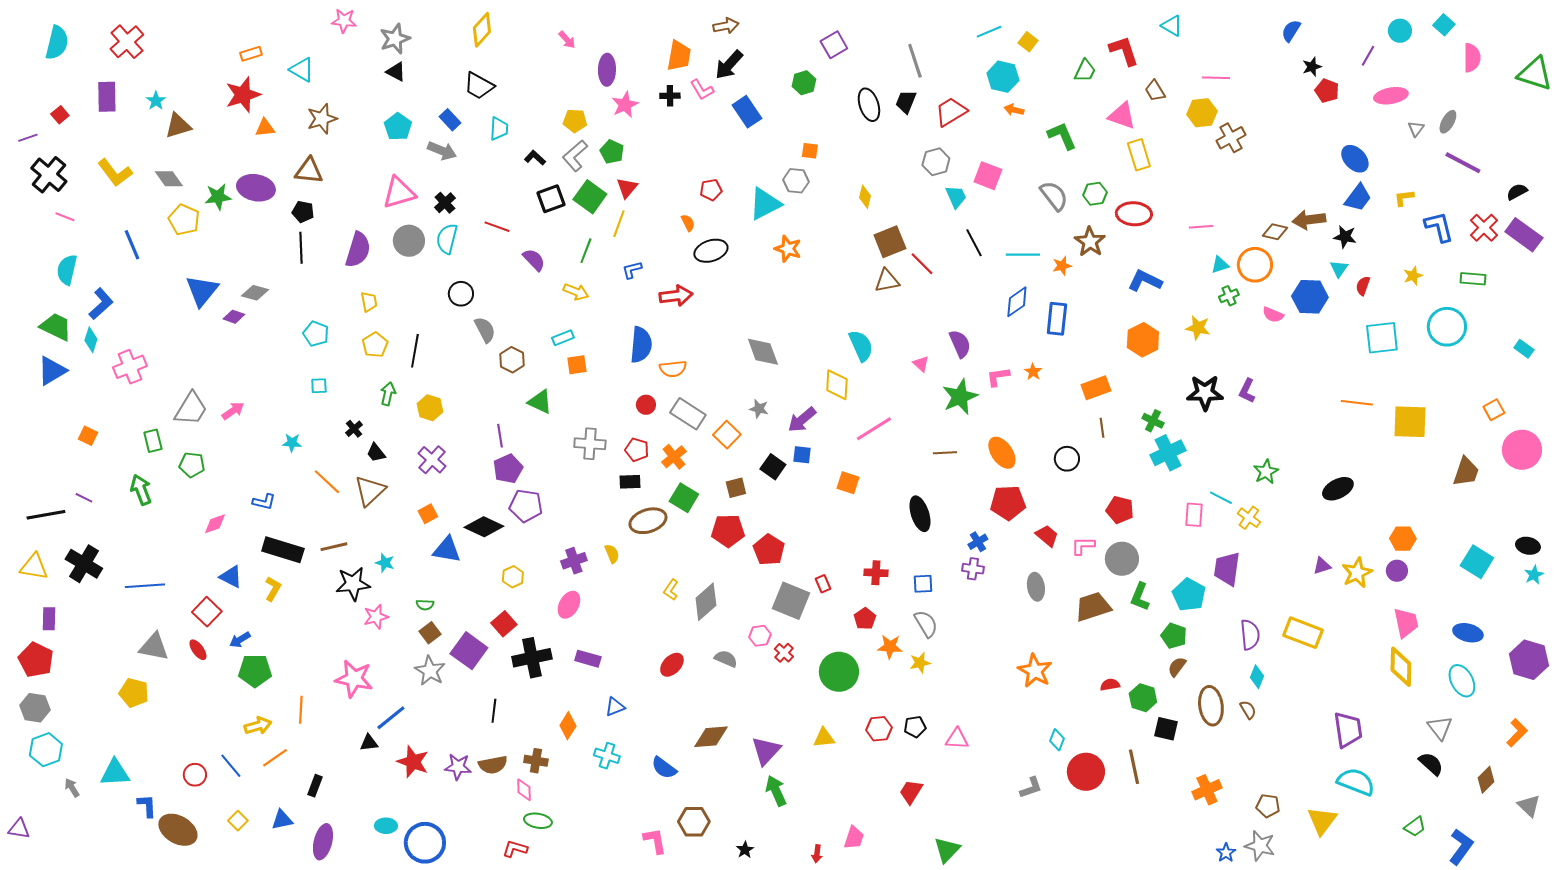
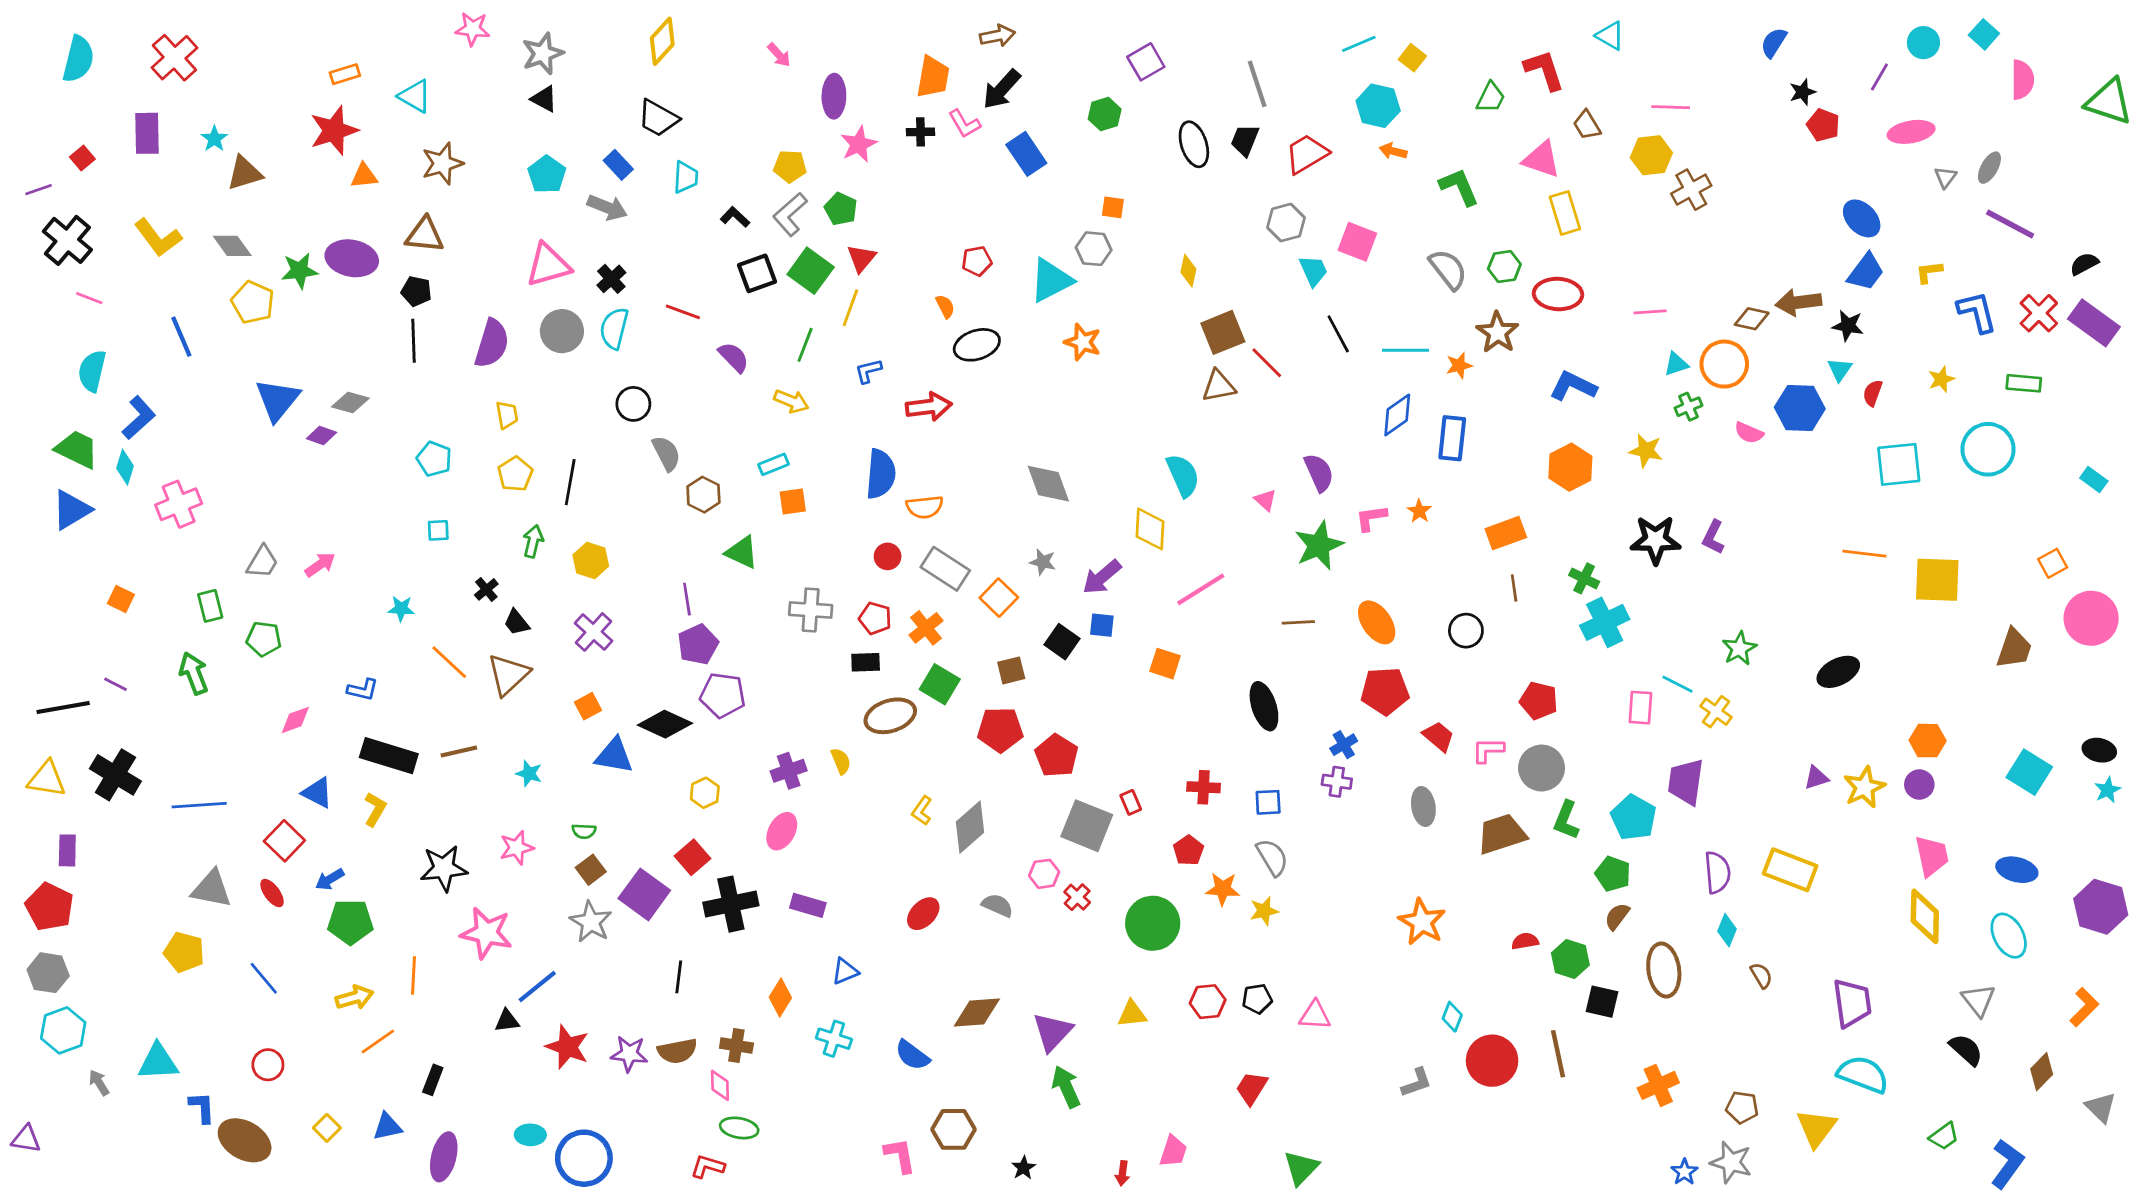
gray trapezoid: (191, 409) -> (262, 562), size x0.7
black star: (353, 584) -> (444, 868), moved
brown semicircle: (1248, 710) -> (1761, 975), moved
blue line: (231, 766) -> (264, 978), moved

